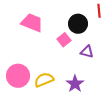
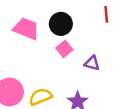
black circle: (78, 24) -> (61, 24), moved

